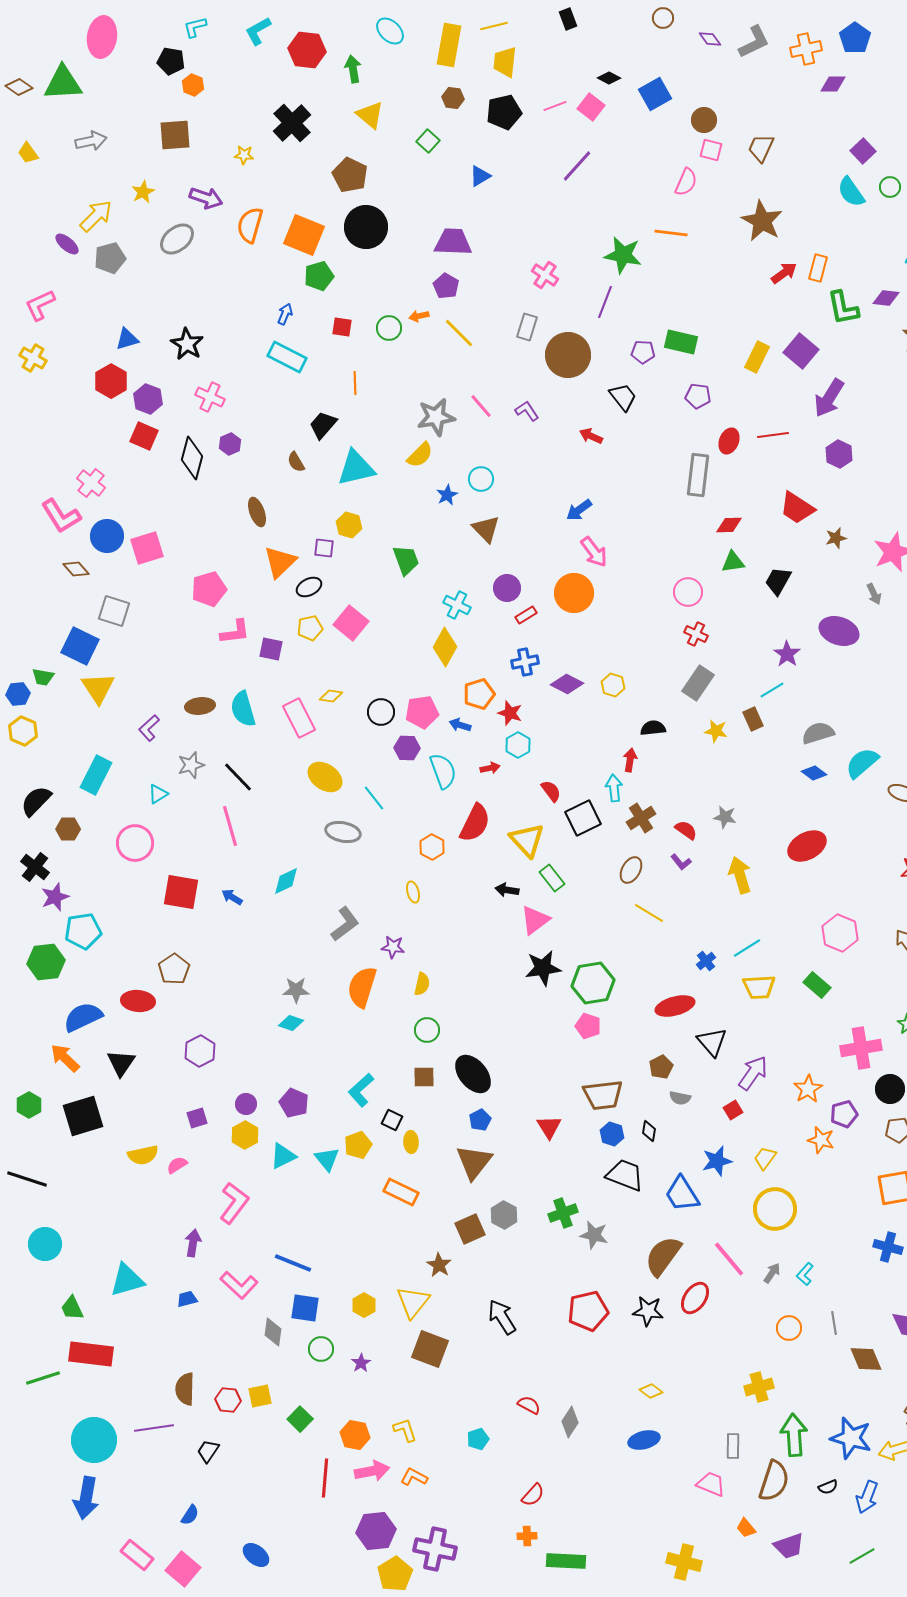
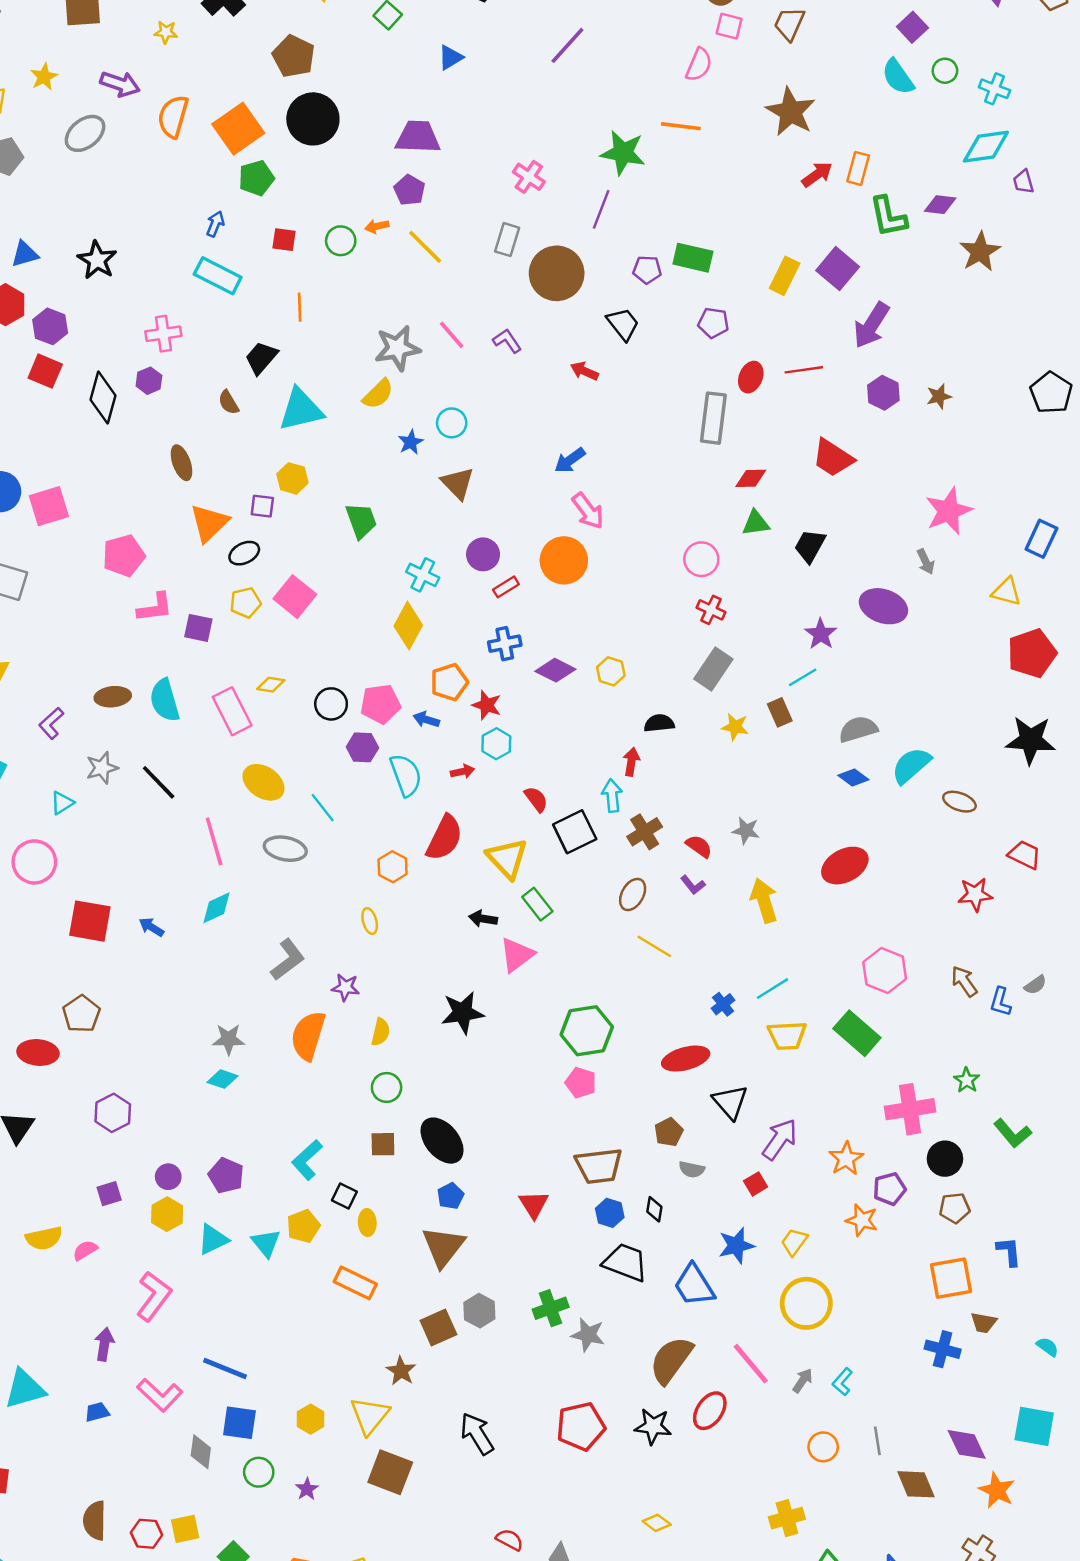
orange square: (304, 235) -> (238, 129), turned 33
pink cross: (210, 397) -> (163, 334), moved, turned -32
brown star: (836, 538) -> (939, 396), moved
pink line: (230, 826) -> (214, 841), moved
black star: (543, 968) -> (463, 1013), moved
green rectangle: (817, 985) -> (857, 1033), size x1.4

